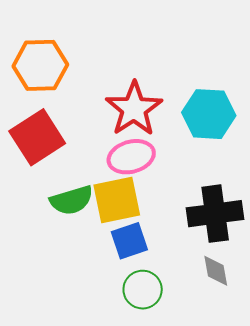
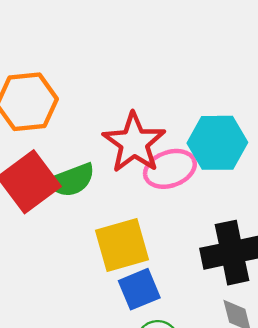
pink ellipse: (131, 157) -> (170, 169), moved
green semicircle: (72, 200) -> (71, 180), moved

